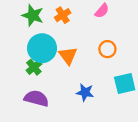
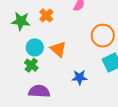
cyan circle: (42, 48) -> (35, 47), size x0.7
orange circle: (107, 49) -> (103, 36), moved, size x1.5

